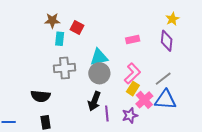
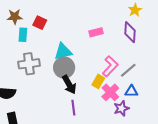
pink L-shape: (132, 73) -> (110, 66), moved
blue triangle: (165, 100) -> (131, 91), size x0.6
black arrow: (94, 101) -> (69, 85), moved, turned -48
purple star: (130, 115) -> (121, 108), moved

